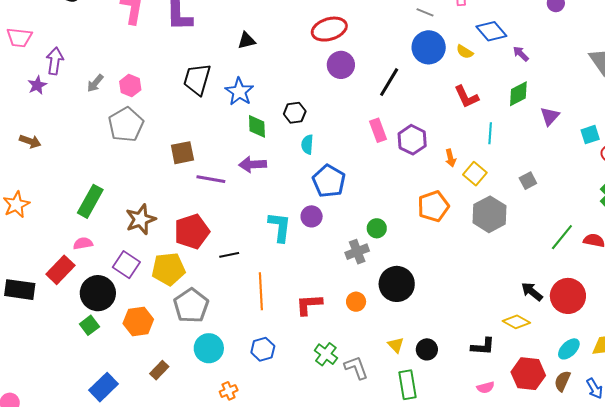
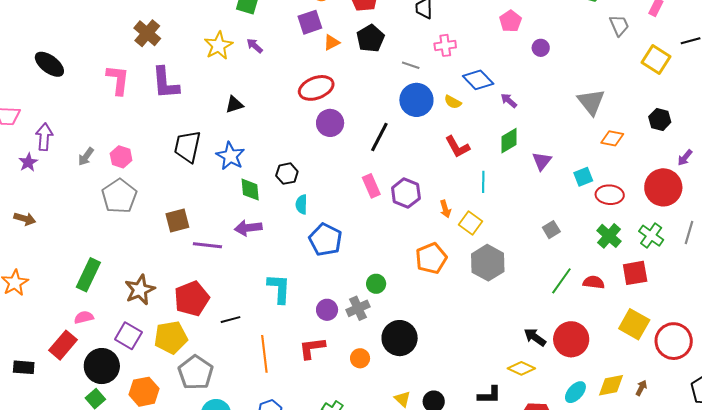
gray square: (528, 181) -> (551, 230), moved
purple circle: (312, 216) -> (327, 310), moved
black rectangle: (20, 290) -> (24, 367), size x0.7
red L-shape: (309, 304) -> (312, 348), moved

